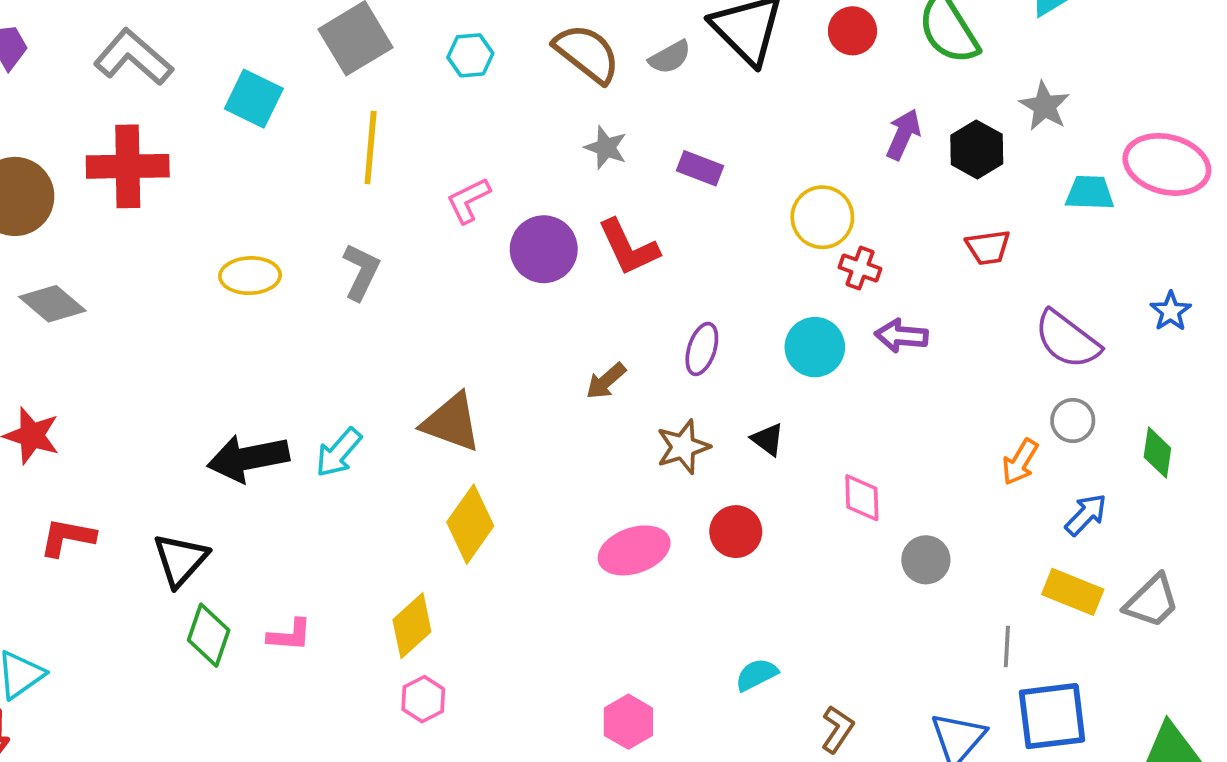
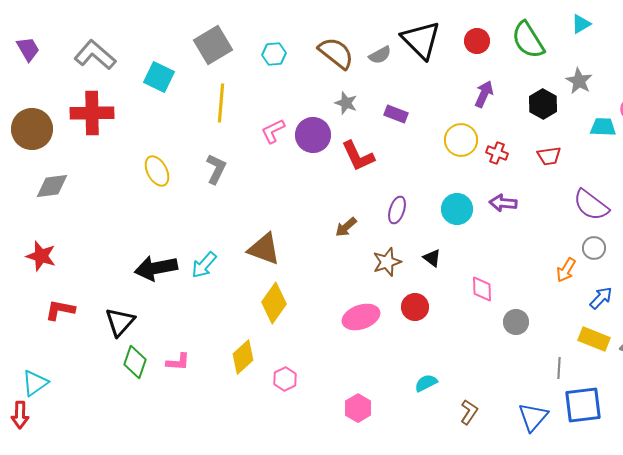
purple arrow: (903, 134) -> (484, 94), moved
purple circle: (544, 249) -> (313, 135), moved
red cross: (860, 268) -> (497, 153), moved
yellow ellipse: (250, 276) -> (157, 171), turned 64
gray diamond: (52, 304) -> (52, 186), turned -48
pink hexagon: (423, 699) -> (285, 379), moved

